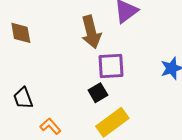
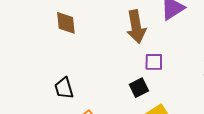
purple square: (111, 66) -> (154, 62), size x0.7

